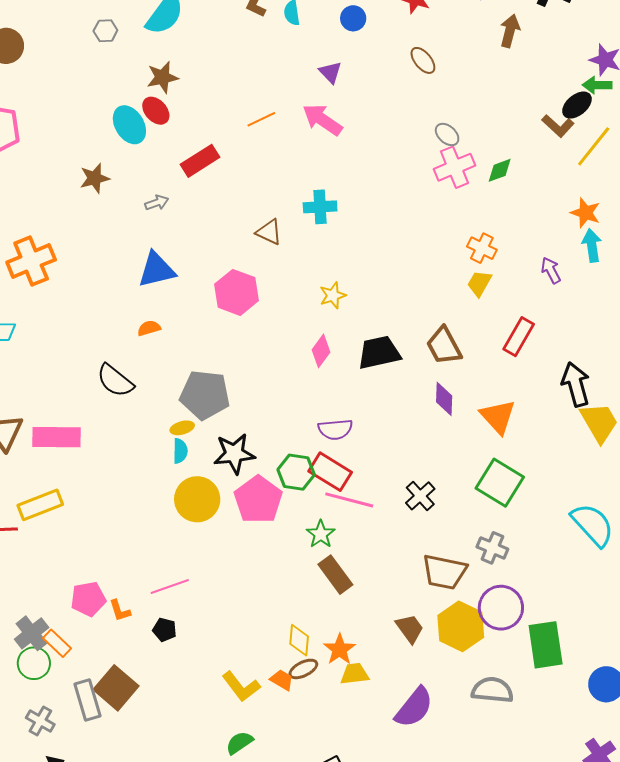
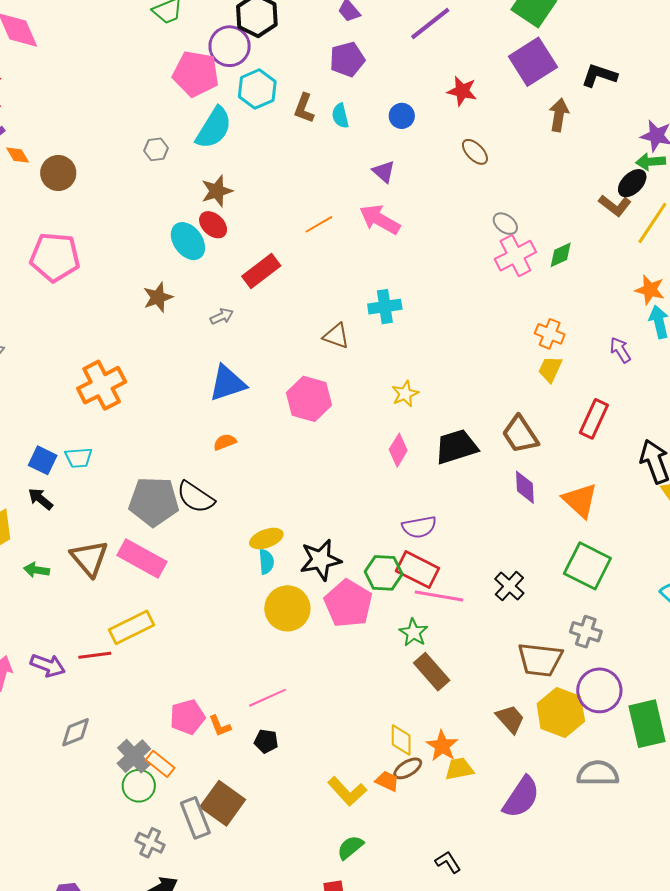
gray pentagon: (205, 395) -> (154, 502), moved
yellow ellipse: (182, 428) -> (266, 539), size x1.4
pink rectangle: (56, 437) -> (142, 558), turned 33

